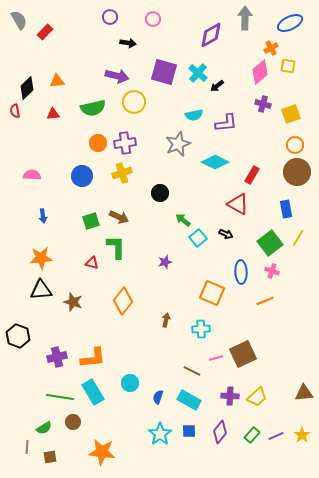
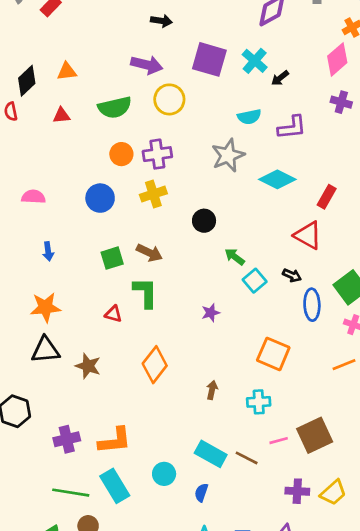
blue ellipse: (241, 272) -> (312, 305), moved
cyan rectangle: (189, 400) -> (211, 454), moved

